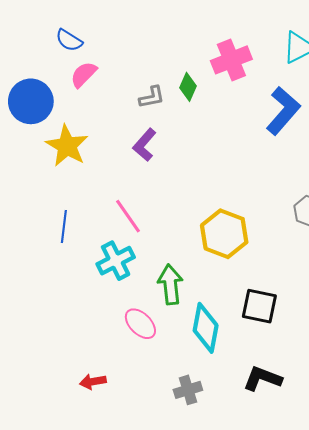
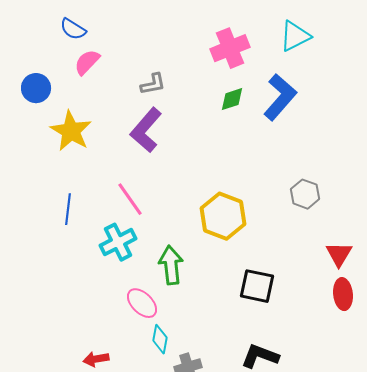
green diamond: (188, 87) -> (232, 99), moved, turned 48
blue circle: (31, 101) -> (36, 88), size x0.7
purple L-shape: (145, 145) -> (146, 130), size x1.4
cyan diamond: (206, 328) -> (160, 339), moved, size x0.6

